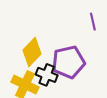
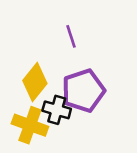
purple line: (93, 22) -> (71, 36), moved

